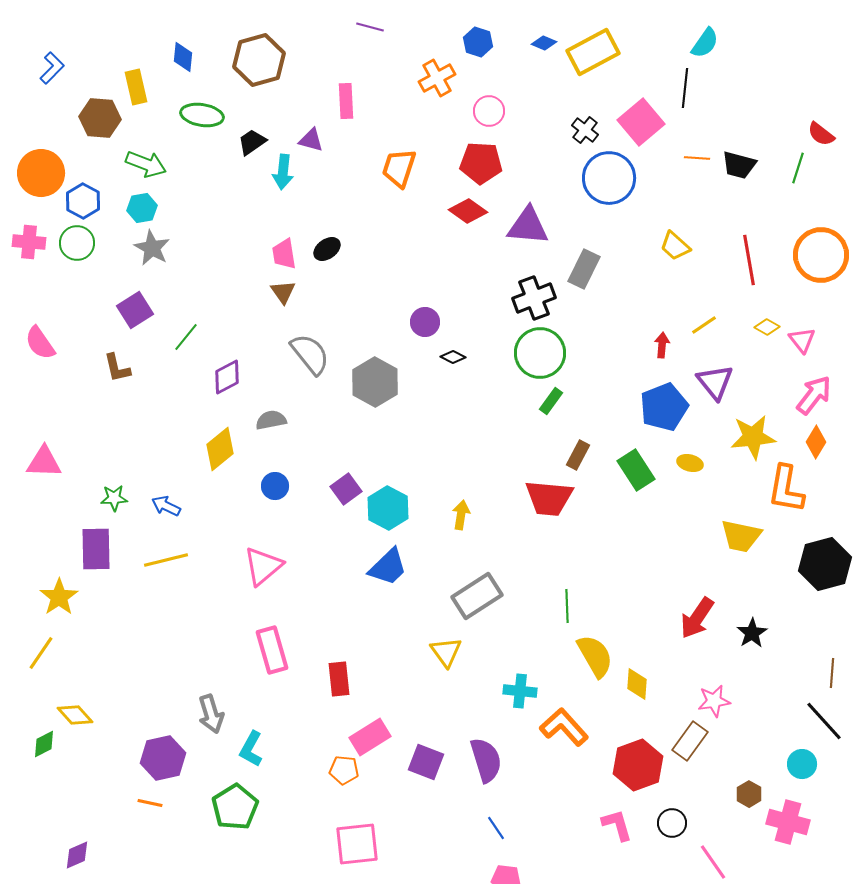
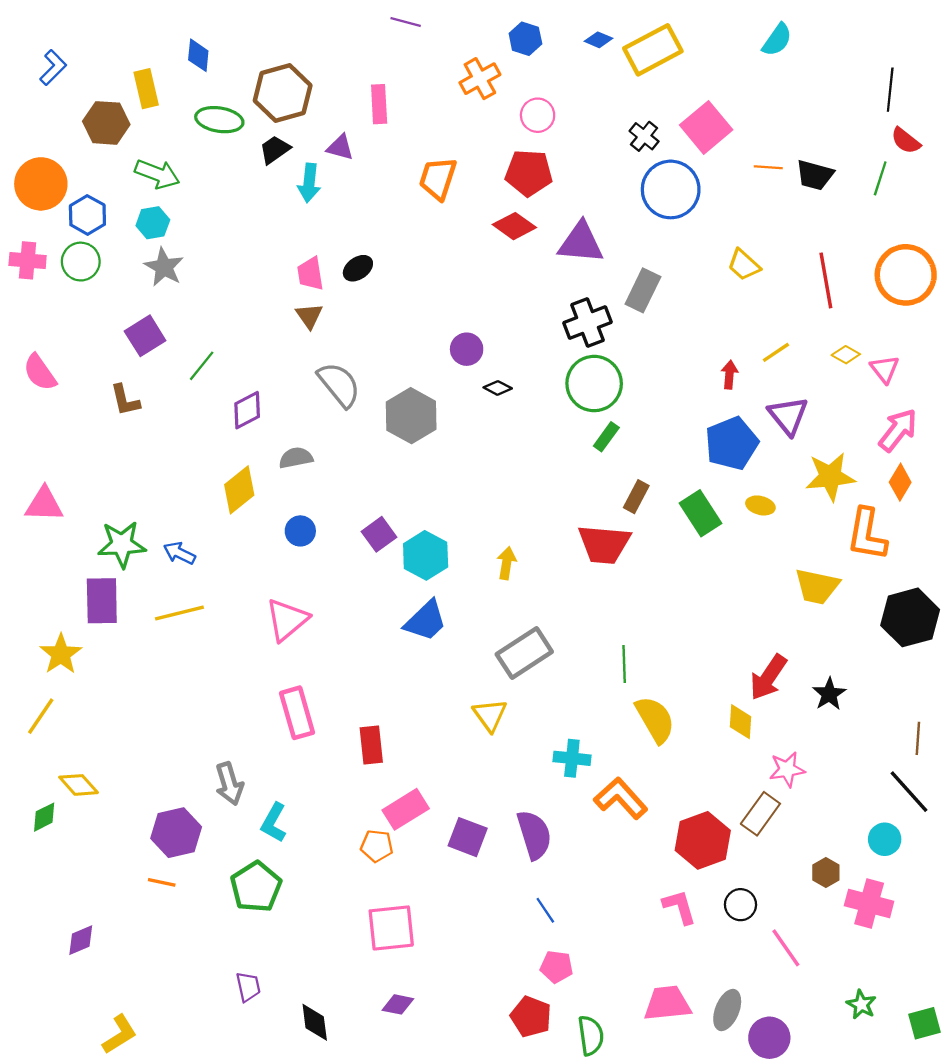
brown hexagon: (259, 60) -> (283, 93), moved
black line: (685, 88) -> (890, 90), moved
green star: (114, 498) -> (122, 544), size x1.6
yellow diamond: (637, 684) -> (740, 722), moved

